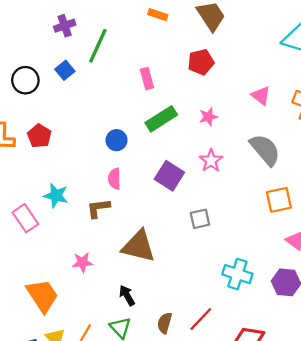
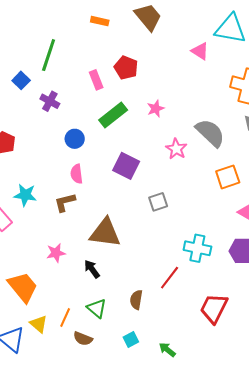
purple cross: (65, 26) -> (50, 101), moved, turned -36
red pentagon: (201, 62) -> (126, 68), moved, turned -30
pink triangle: (261, 96) -> (200, 51), moved
pink star: (211, 161) -> (176, 149), moved
black arrow: (127, 295) -> (92, 269), moved
red line: (201, 319) -> (170, 278), moved

